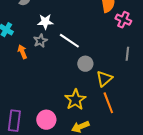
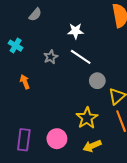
white star: (45, 22) -> (76, 31), moved
orange arrow: (22, 52) -> (25, 82), moved

